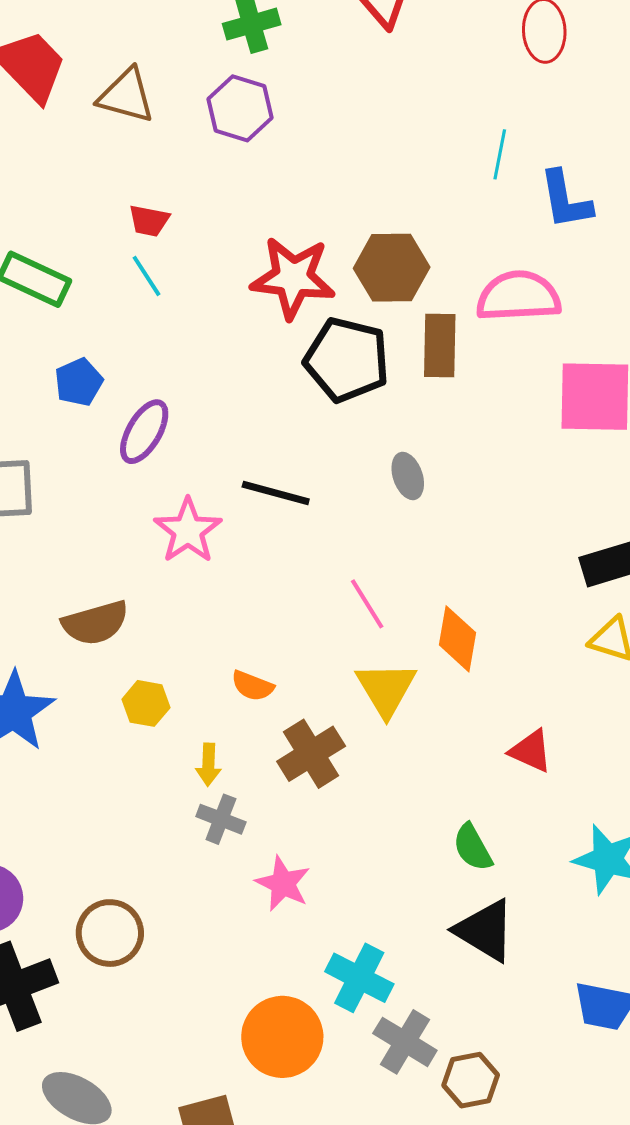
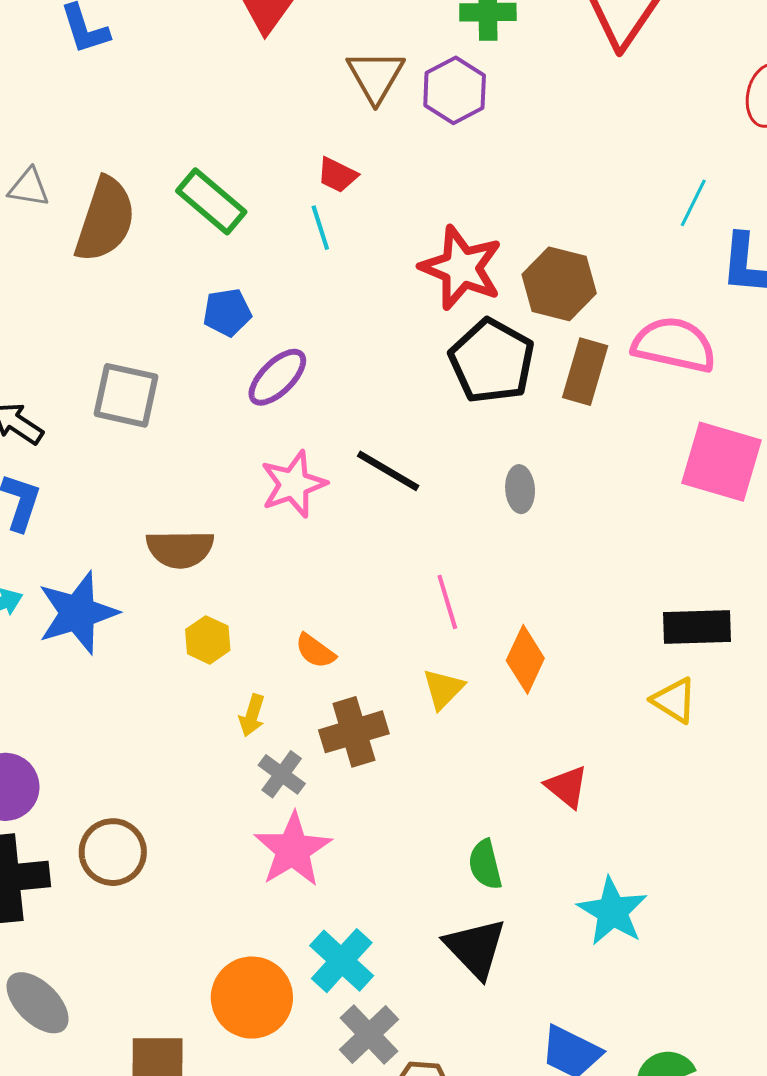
brown triangle: (126, 96) -> (376, 76), moved, turned 30
yellow triangle: (386, 689) -> (443, 689), size x0.7
gray cross: (221, 819) -> (282, 774), moved
pink star: (283, 884) -> (293, 850), size x1.4

